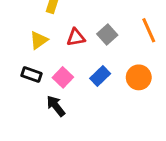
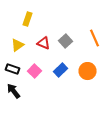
red triangle: (76, 37) -> (44, 43), turned 32
black arrow: (56, 106) -> (14, 91), moved

